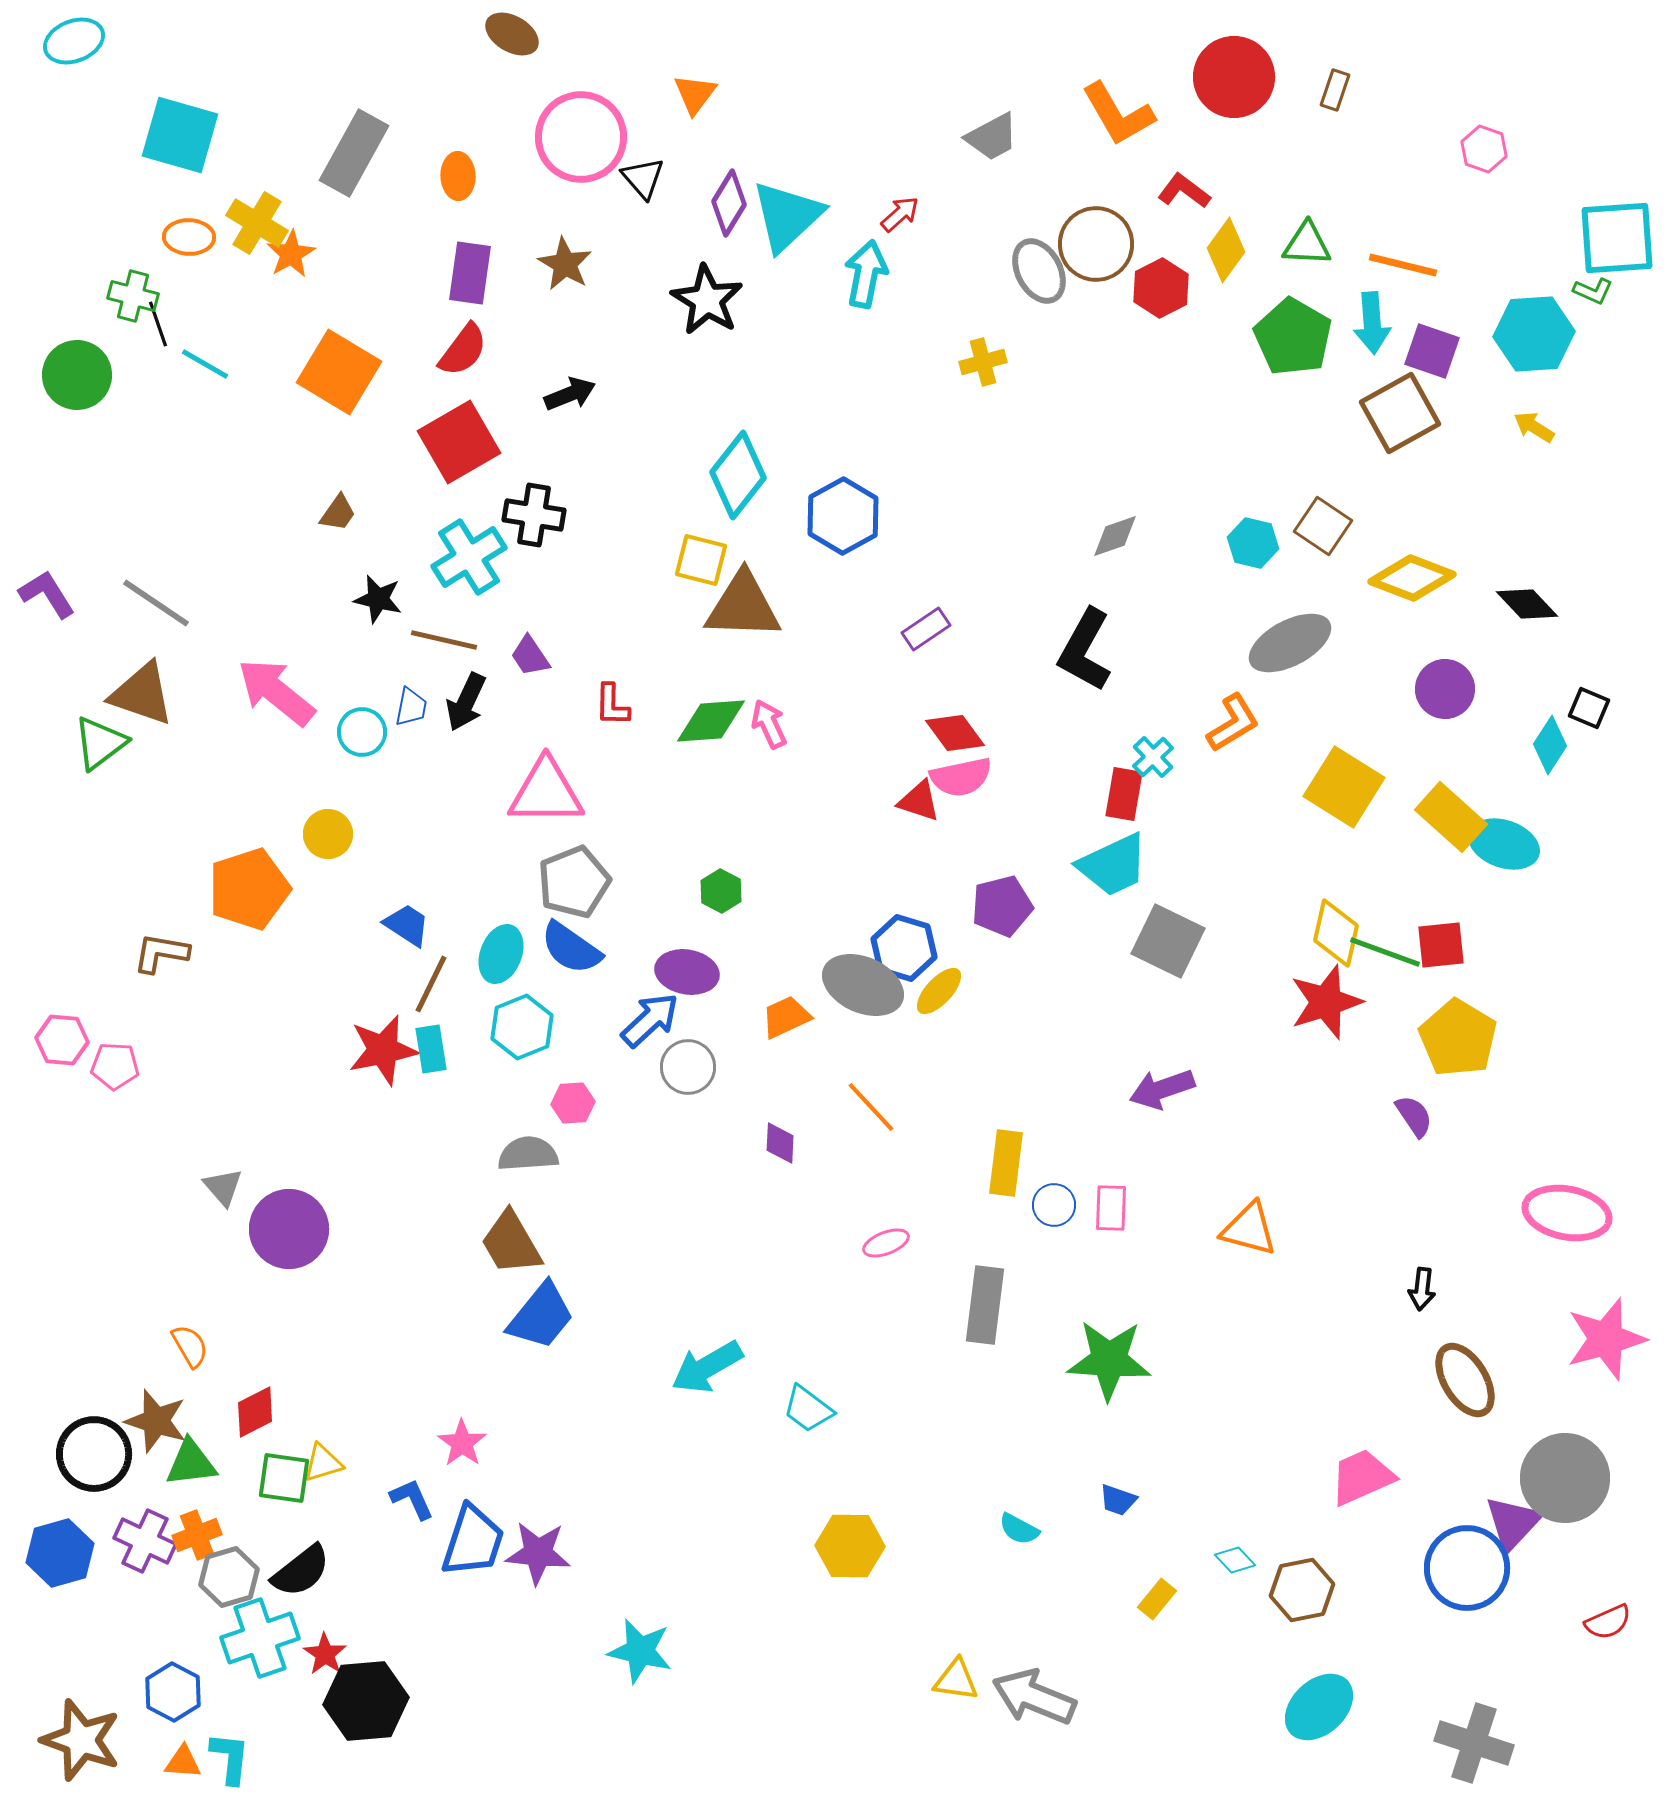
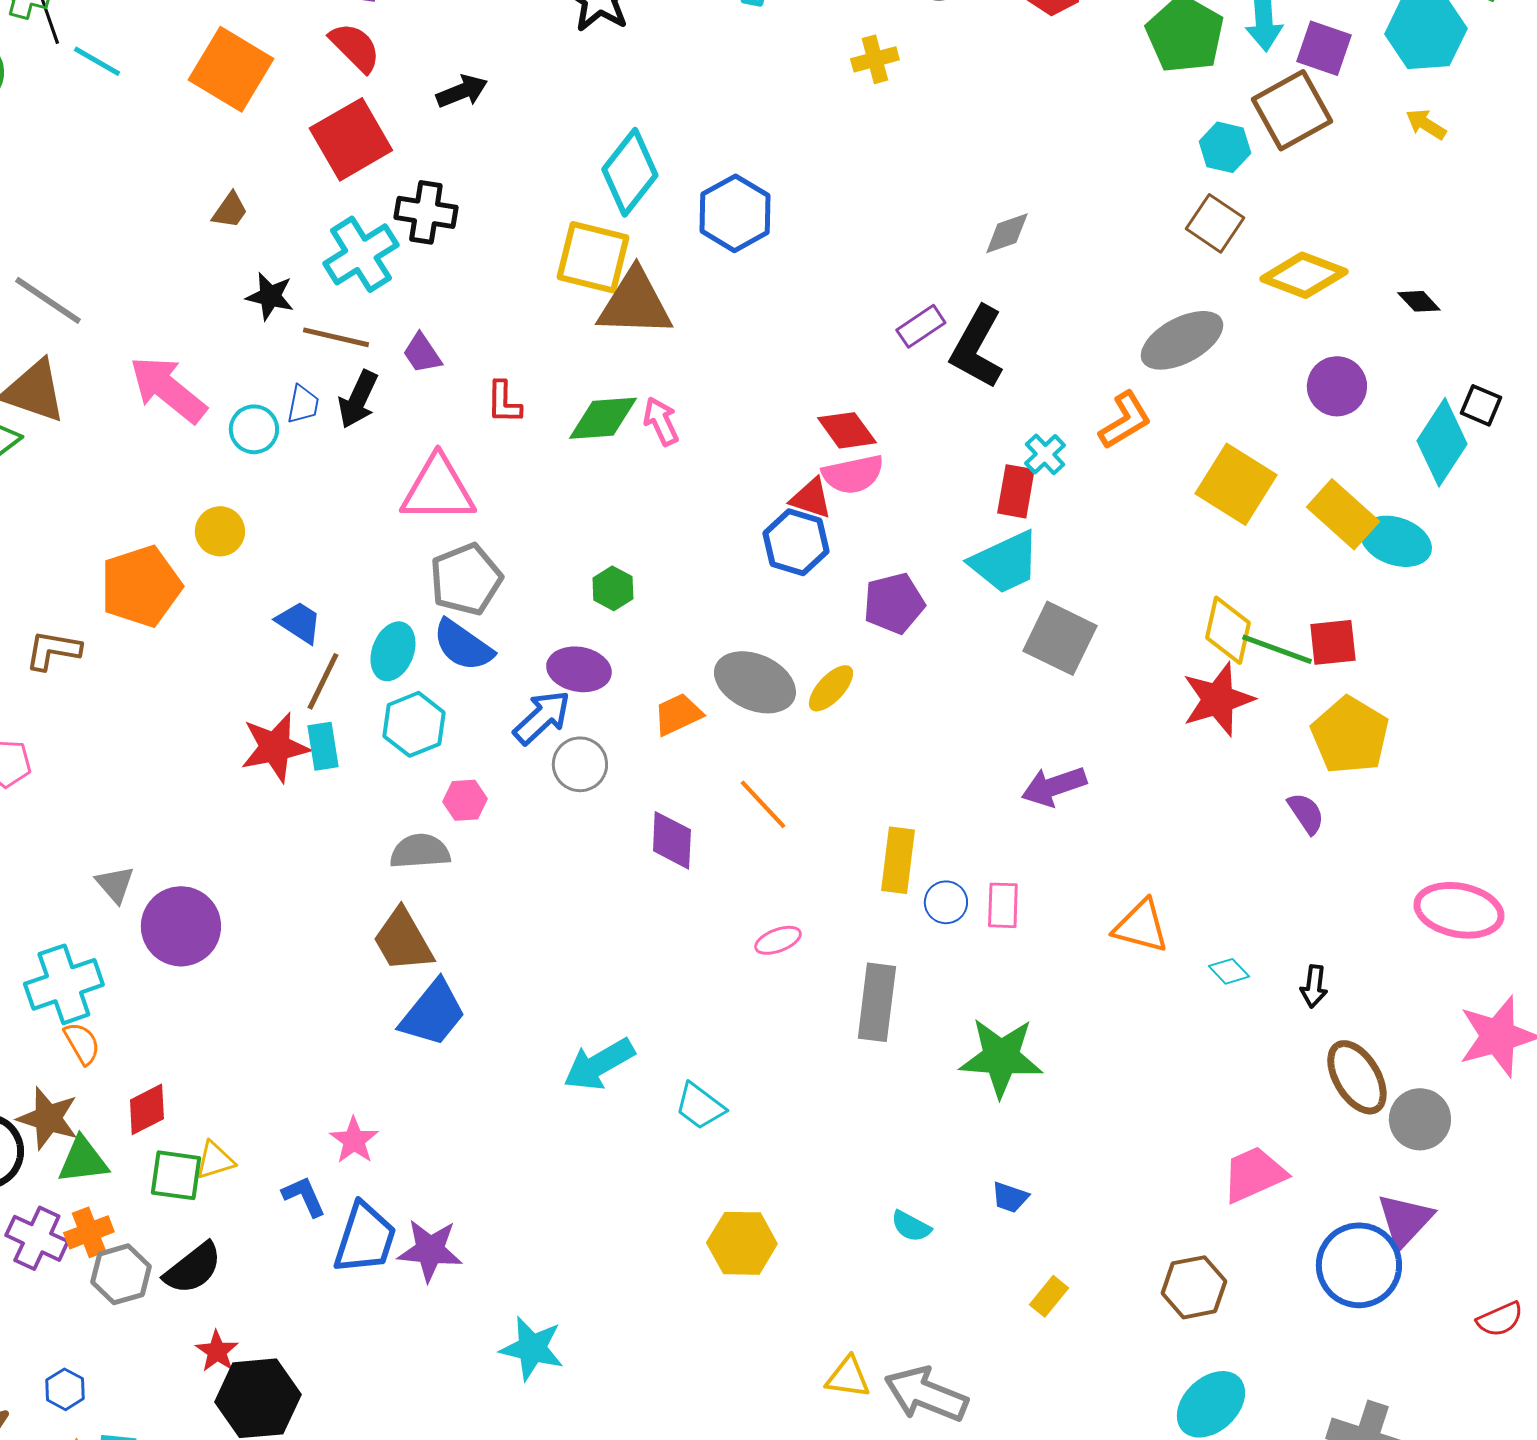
red semicircle: (463, 350) -> (355, 47), turned -82
cyan hexagon: (1253, 543) -> (1225, 147), moved
yellow square: (701, 560) -> (593, 257), size x1.4
black diamond: (1527, 604) -> (1419, 301), size x0.7
purple rectangle: (926, 629) -> (921, 326), moved
cyan diamond: (1550, 745) -> (1442, 442), size x1.5
blue hexagon: (904, 948) -> (796, 542), moved
purple diamond: (780, 1143) -> (672, 840), size x1.4
gray circle: (1565, 1478) -> (1420, 1119), moved, size x0.7
cyan diamond: (1235, 1560) -> (1229, 971), moved
cyan cross: (260, 1638) -> (64, 984), moved
blue hexagon: (173, 1692) -> (65, 1389), size x0.7

